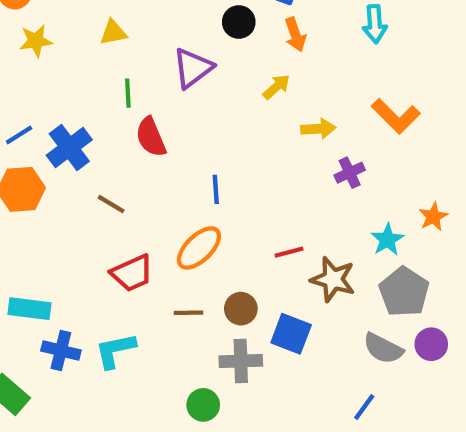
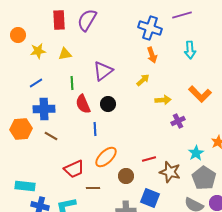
black circle: (239, 22) -> (108, 104), moved
yellow star: (36, 41) -> (38, 51), moved
blue line: (19, 135) -> (36, 83), moved
blue cross: (69, 148) -> (44, 109), turned 35
blue line: (216, 189) -> (95, 129), moved
brown line: (111, 204) -> (51, 136), moved
brown circle: (241, 309) -> (126, 176), moved
brown line: (189, 313) -> (93, 188), moved

